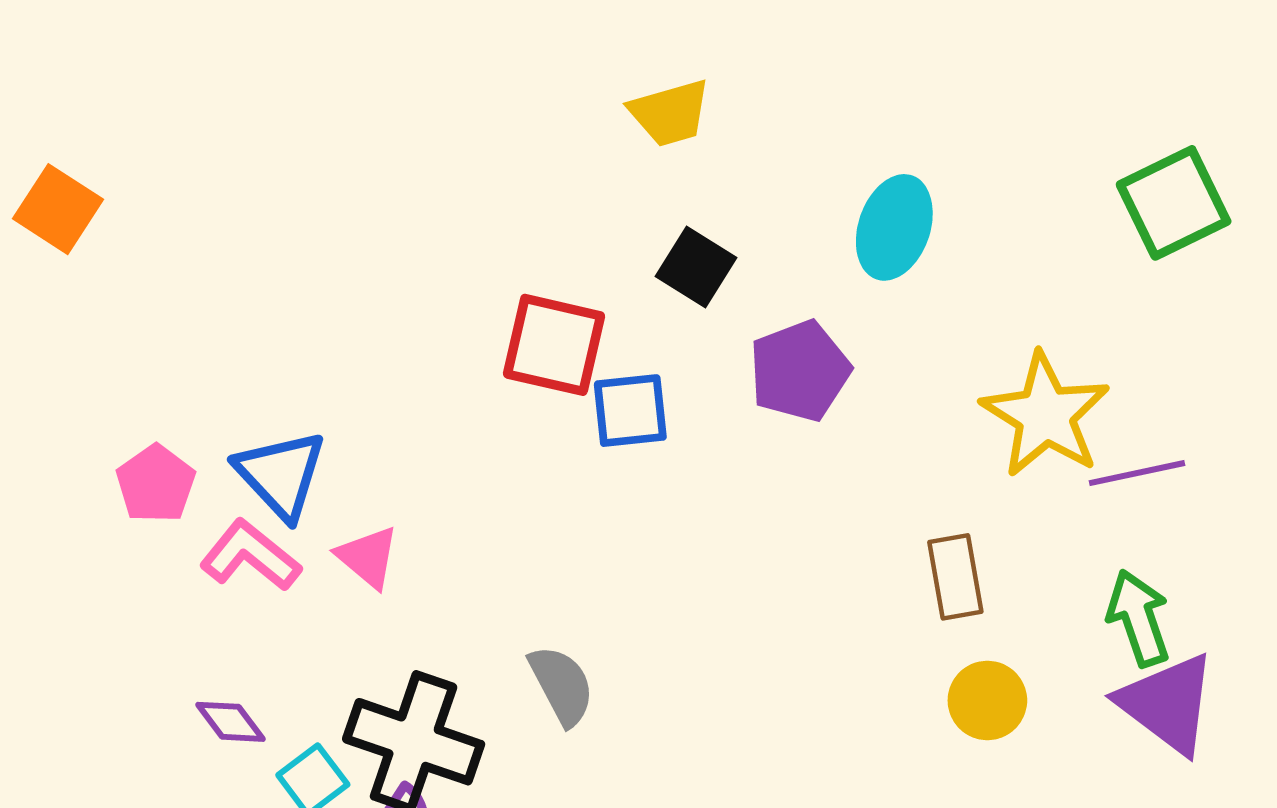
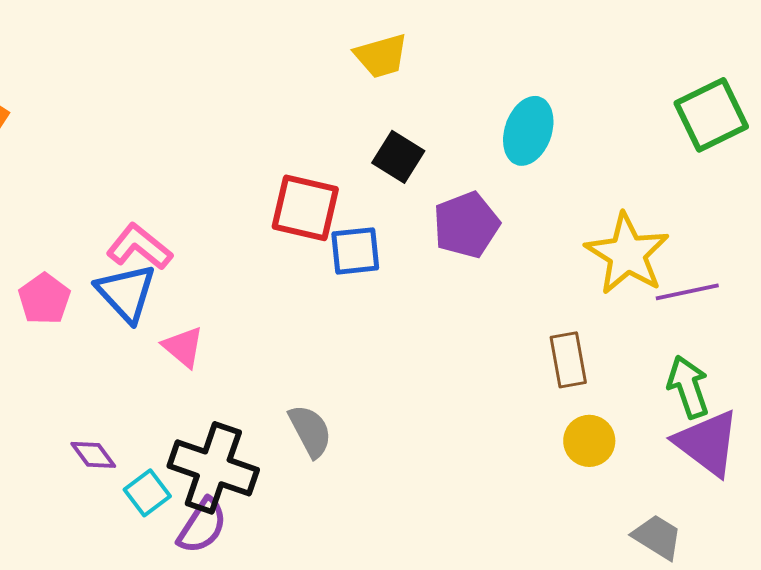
pink L-shape: (250, 555) -> (139, 247), moved

